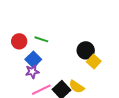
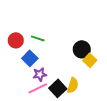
purple star: (32, 72) -> (40, 74), moved
yellow semicircle: (77, 87) -> (73, 85), turned -105

